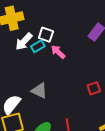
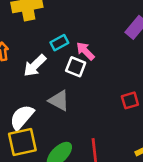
white square: (46, 35) -> (76, 67), moved
white arrow: (24, 42) -> (35, 66), moved

